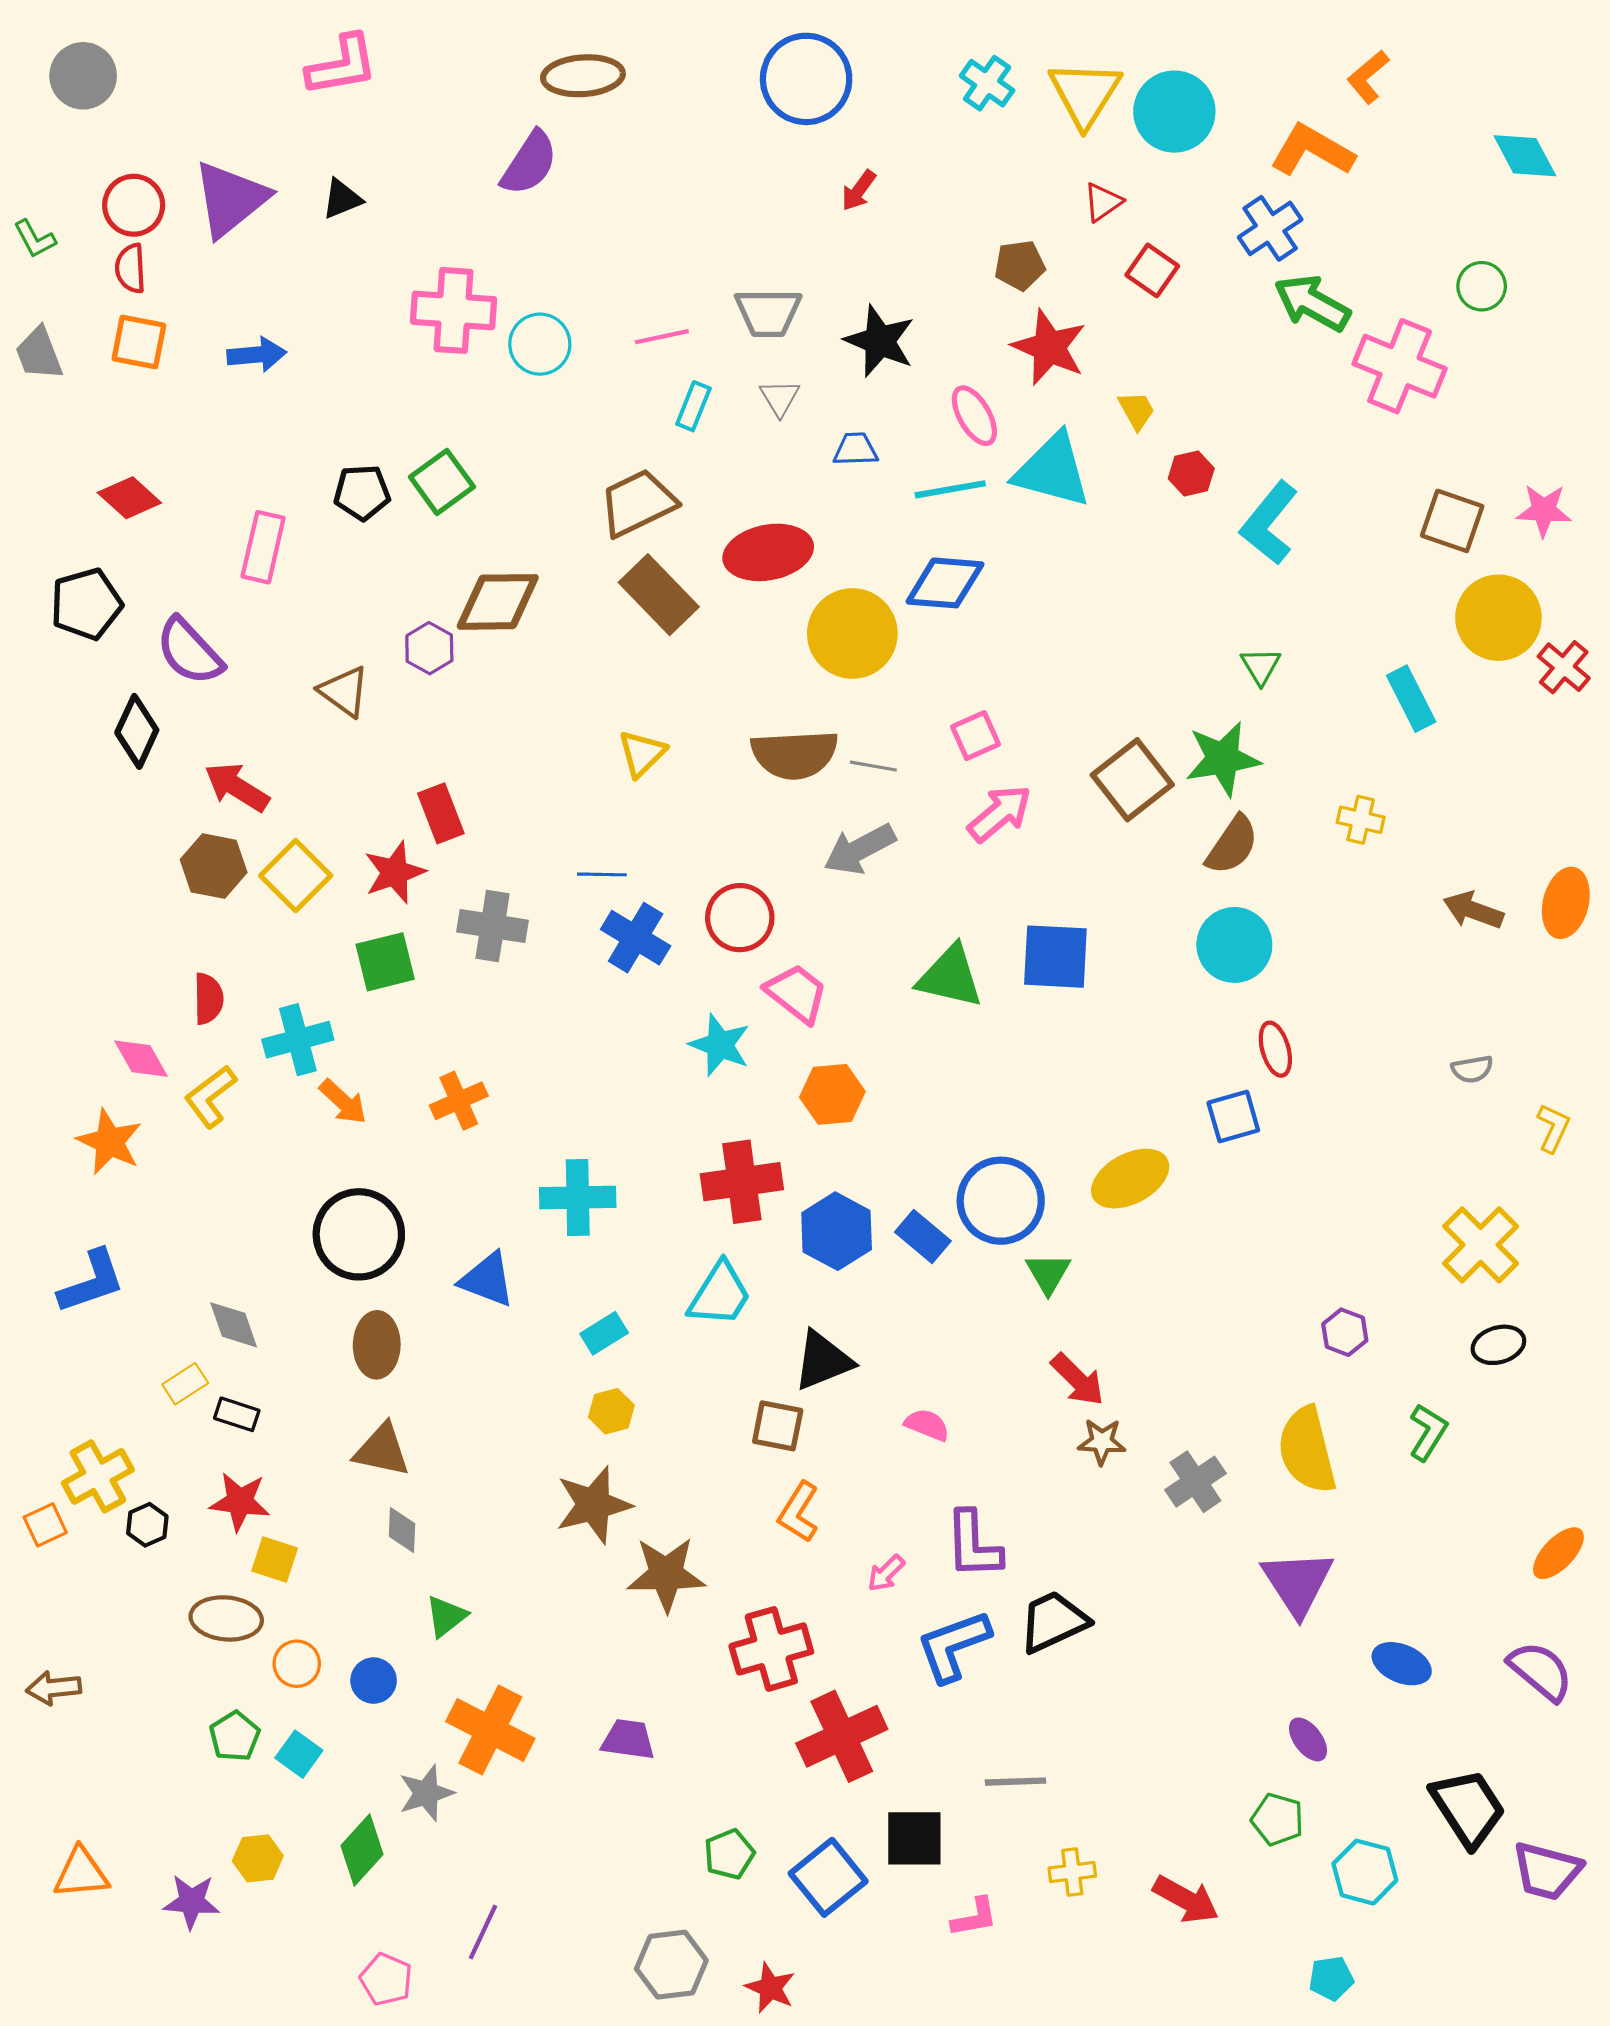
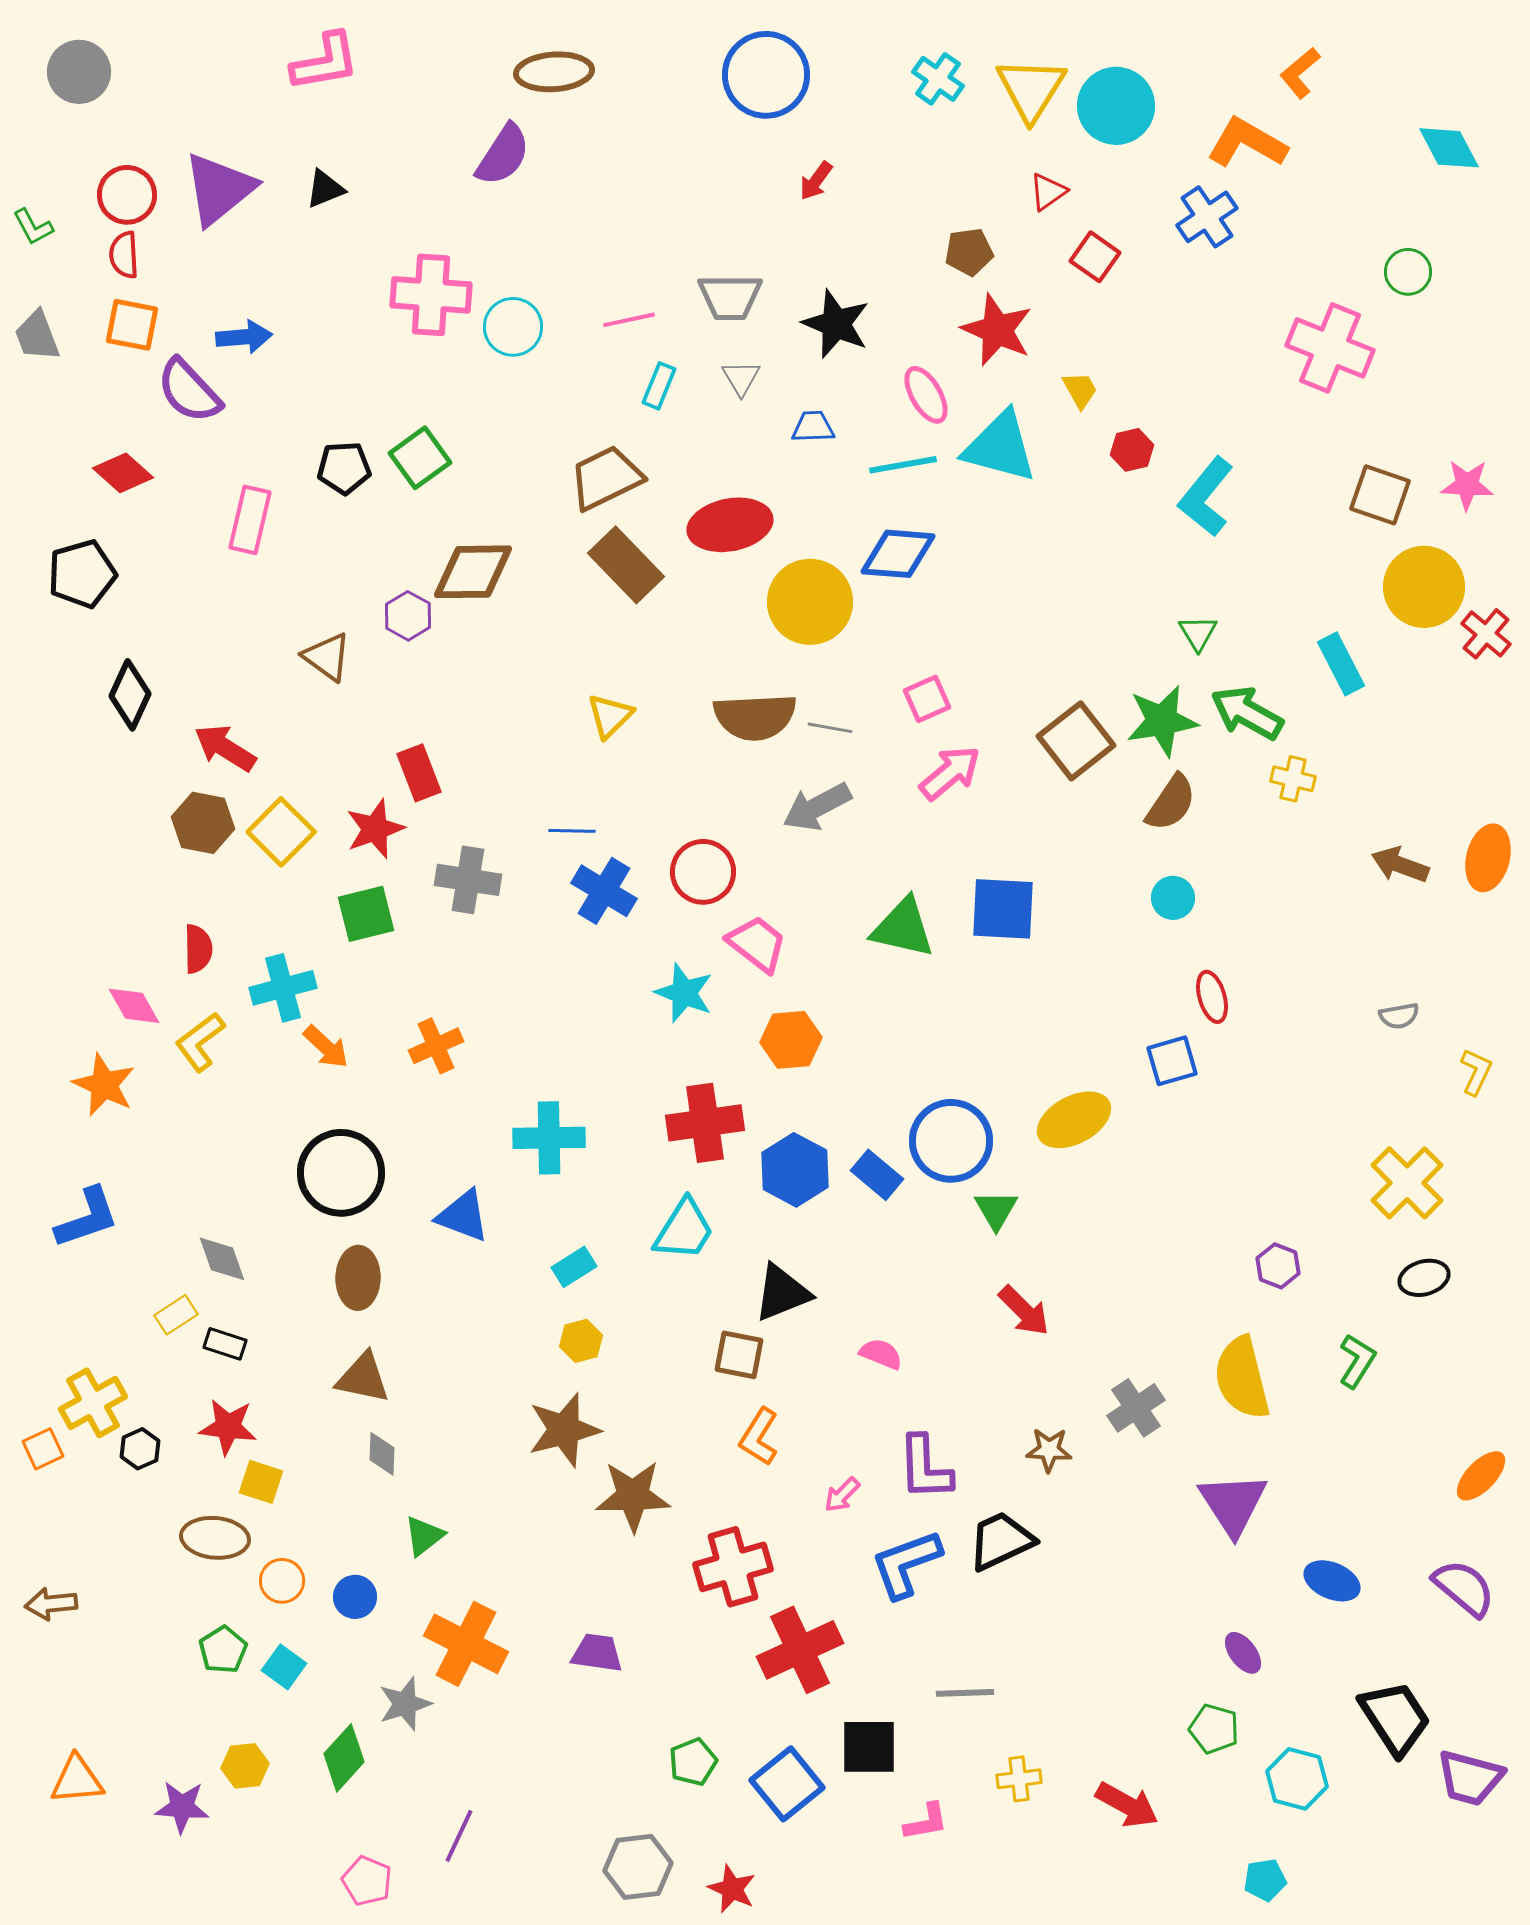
green arrow: (1312, 303) -> (1247, 713), moved
purple semicircle: (189, 651) -> (189, 391), moved
cyan circle: (1234, 945) -> (1173, 898), size x0.6
brown star: (1102, 1442) -> (1049, 1450), moved

